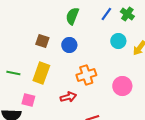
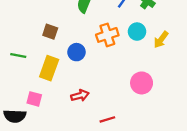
blue circle: (69, 45) -> (76, 52), moved
green line: (13, 73) -> (18, 56), moved
orange cross: (86, 75) -> (107, 35), moved

